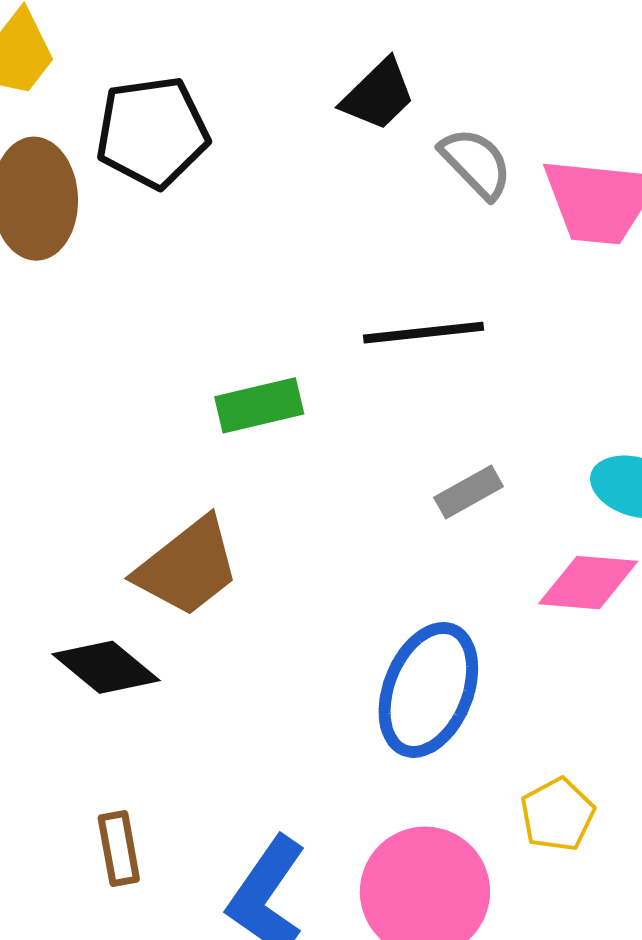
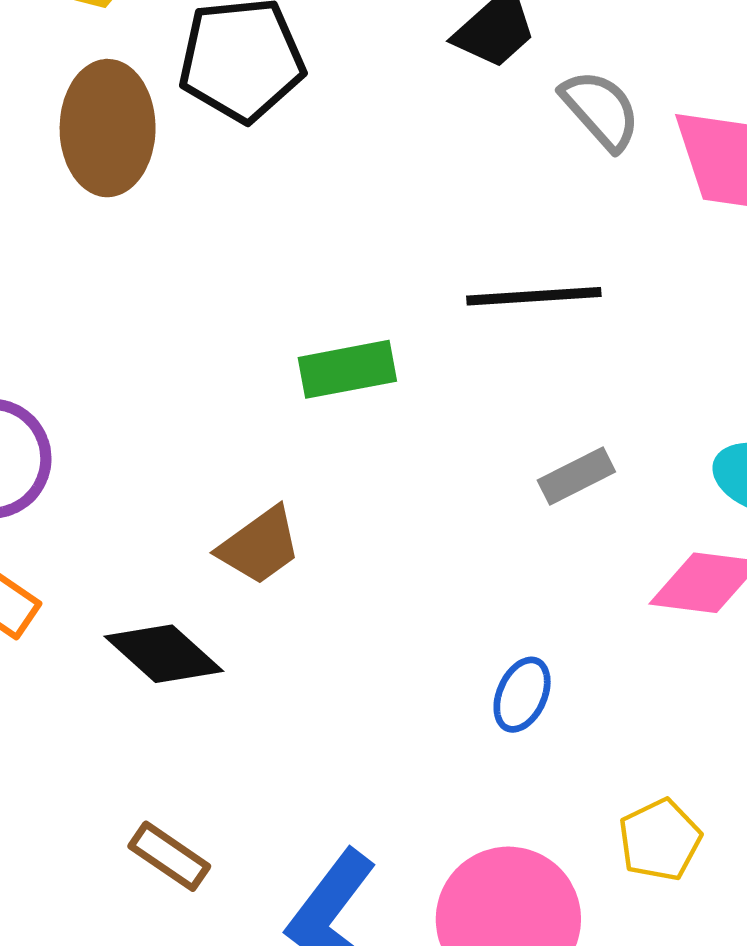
brown trapezoid: (188, 567) -> (260, 546), size x0.7
blue ellipse: (428, 690) -> (522, 695), size x0.5
brown rectangle: (119, 848) -> (169, 856), turned -48

